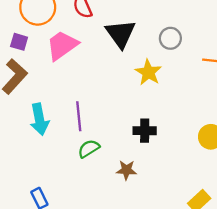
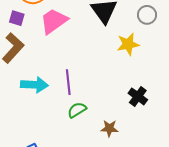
yellow star: (148, 72) -> (128, 44), turned 30
cyan arrow: (39, 119) -> (34, 85), turned -76
black cross: (145, 131) -> (138, 96), moved, turned 36

